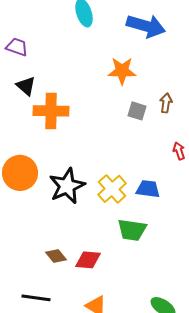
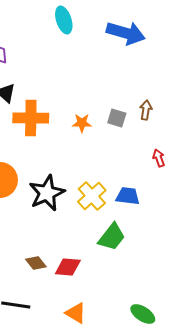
orange star: (122, 71) -> (82, 123), moved, size x0.7
green trapezoid: (132, 230) -> (112, 237), turned -60

